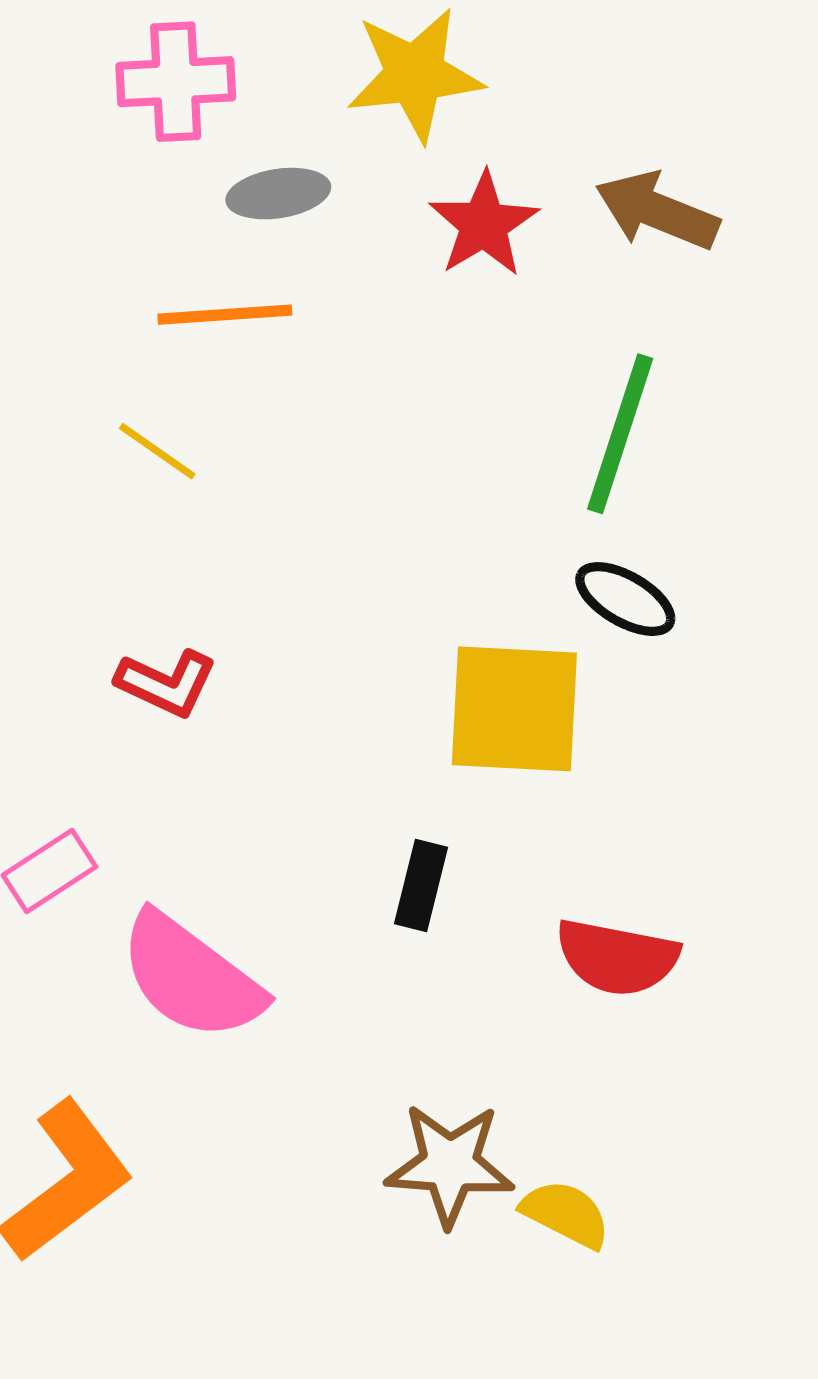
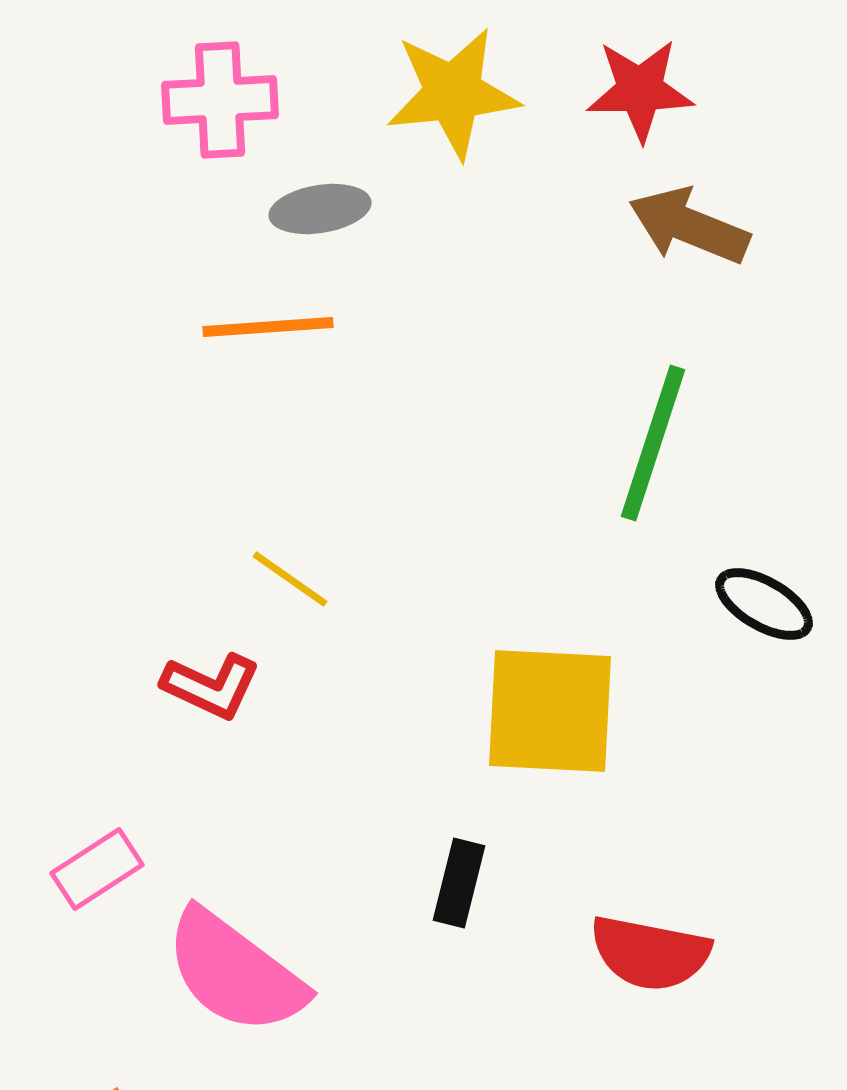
red star: (484, 224) -> (640, 90), moved, turned 30
yellow line: (157, 451) -> (290, 579), moved
black ellipse: (625, 599) -> (764, 604), moved

